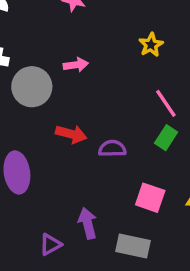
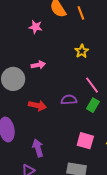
purple semicircle: (112, 149) -> (69, 100), moved
purple arrow: (88, 223) -> (38, 148), moved

